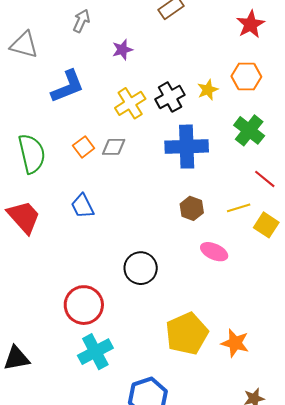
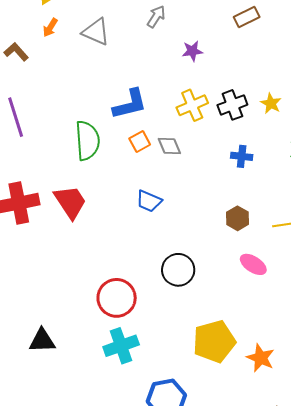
blue L-shape: (68, 86) -> (130, 104), moved
yellow star: (208, 90) -> (271, 103), turned -30
gray diamond: (114, 147) -> (169, 146), turned 60
blue cross: (187, 147) -> (242, 156), size x0.5
blue trapezoid: (83, 206) -> (149, 201), moved, turned -48

